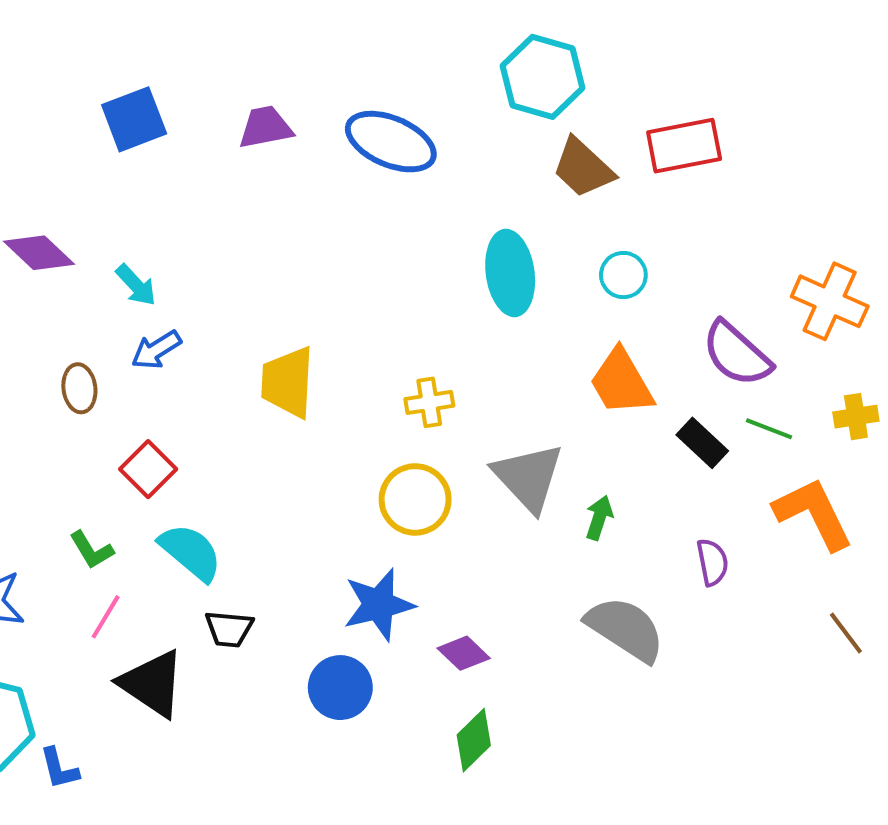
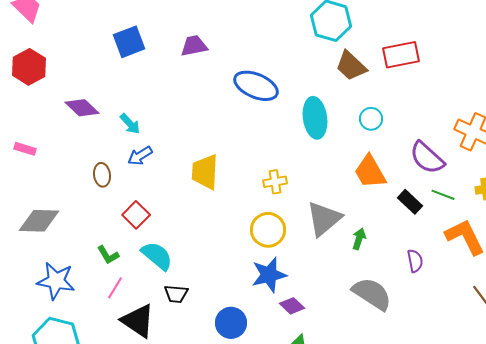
blue ellipse: (391, 142) -> (256, 86), moved
gray triangle: (528, 477) -> (324, 219), turned 33
blue star: (379, 605) -> (269, 275), moved

